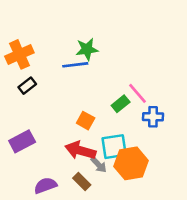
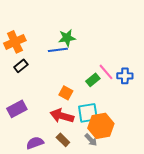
blue cross: (153, 117) -> (125, 76), moved
gray arrow: (99, 165) -> (91, 140), moved

